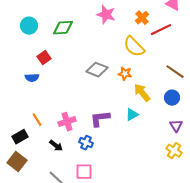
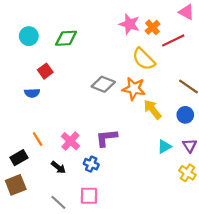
pink star: (106, 15) -> (129, 24), moved
orange star: (125, 74) -> (134, 89), size x1.5
cyan triangle: (132, 115) -> (164, 147), moved
pink cross: (67, 122) -> (70, 141), turned -30
brown square: (17, 162) -> (16, 185), turned 30

